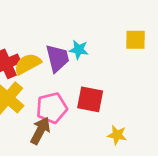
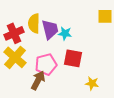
cyan star: (79, 50) -> (65, 33), moved
yellow semicircle: (28, 64) -> (34, 23), moved, turned -60

